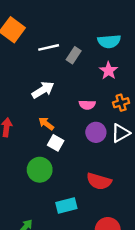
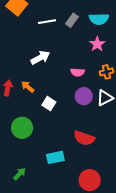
gray rectangle: (74, 55) -> (72, 20), moved
orange arrow: (46, 124) -> (28, 87), moved
green circle: (40, 170) -> (22, 128), moved

